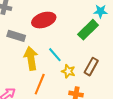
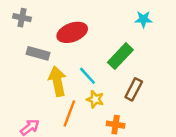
green rectangle: (88, 30) -> (120, 56), moved
yellow star: (68, 71) -> (95, 99), moved

